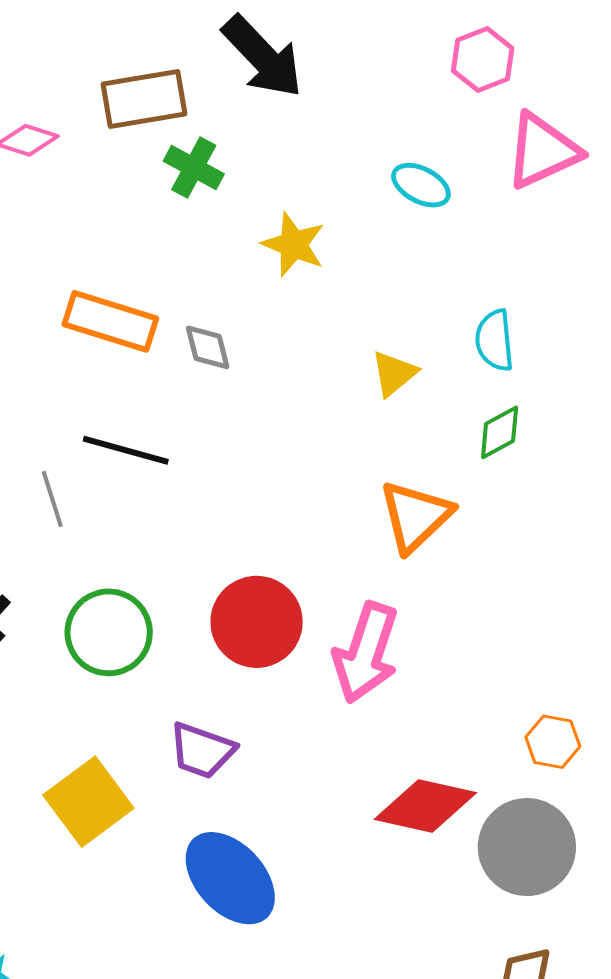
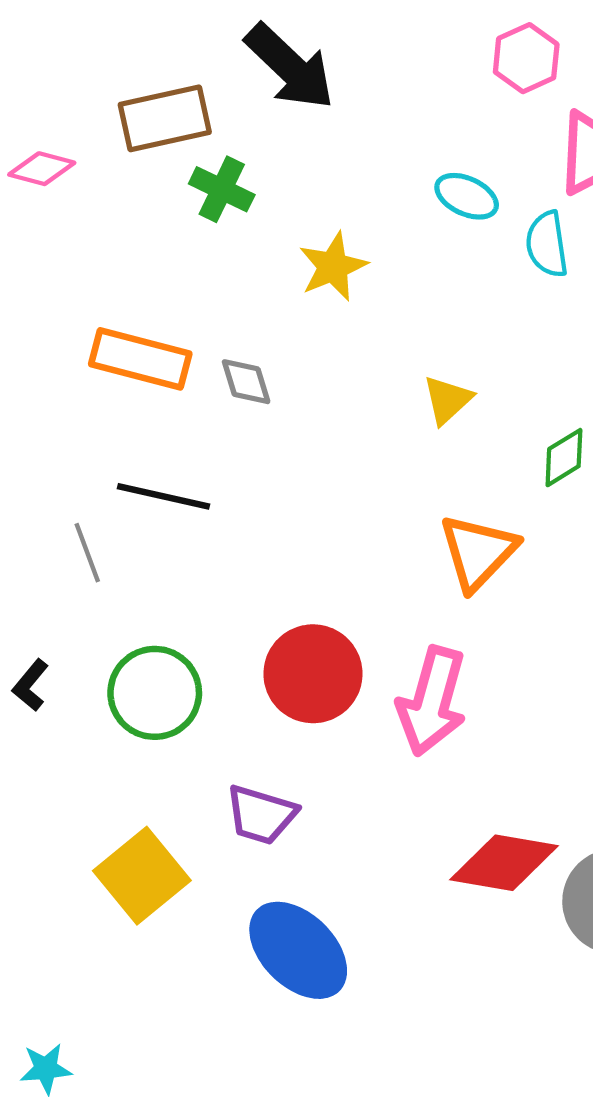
yellow star: (294, 244) -> (333, 267), turned 30
cyan semicircle: (495, 340) -> (547, 244), moved

